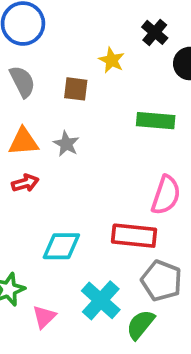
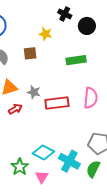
gray star: (66, 144) -> (34, 92), moved
red rectangle: (134, 236) -> (57, 103), moved
cyan diamond: (61, 246) -> (43, 153), moved, turned 40

